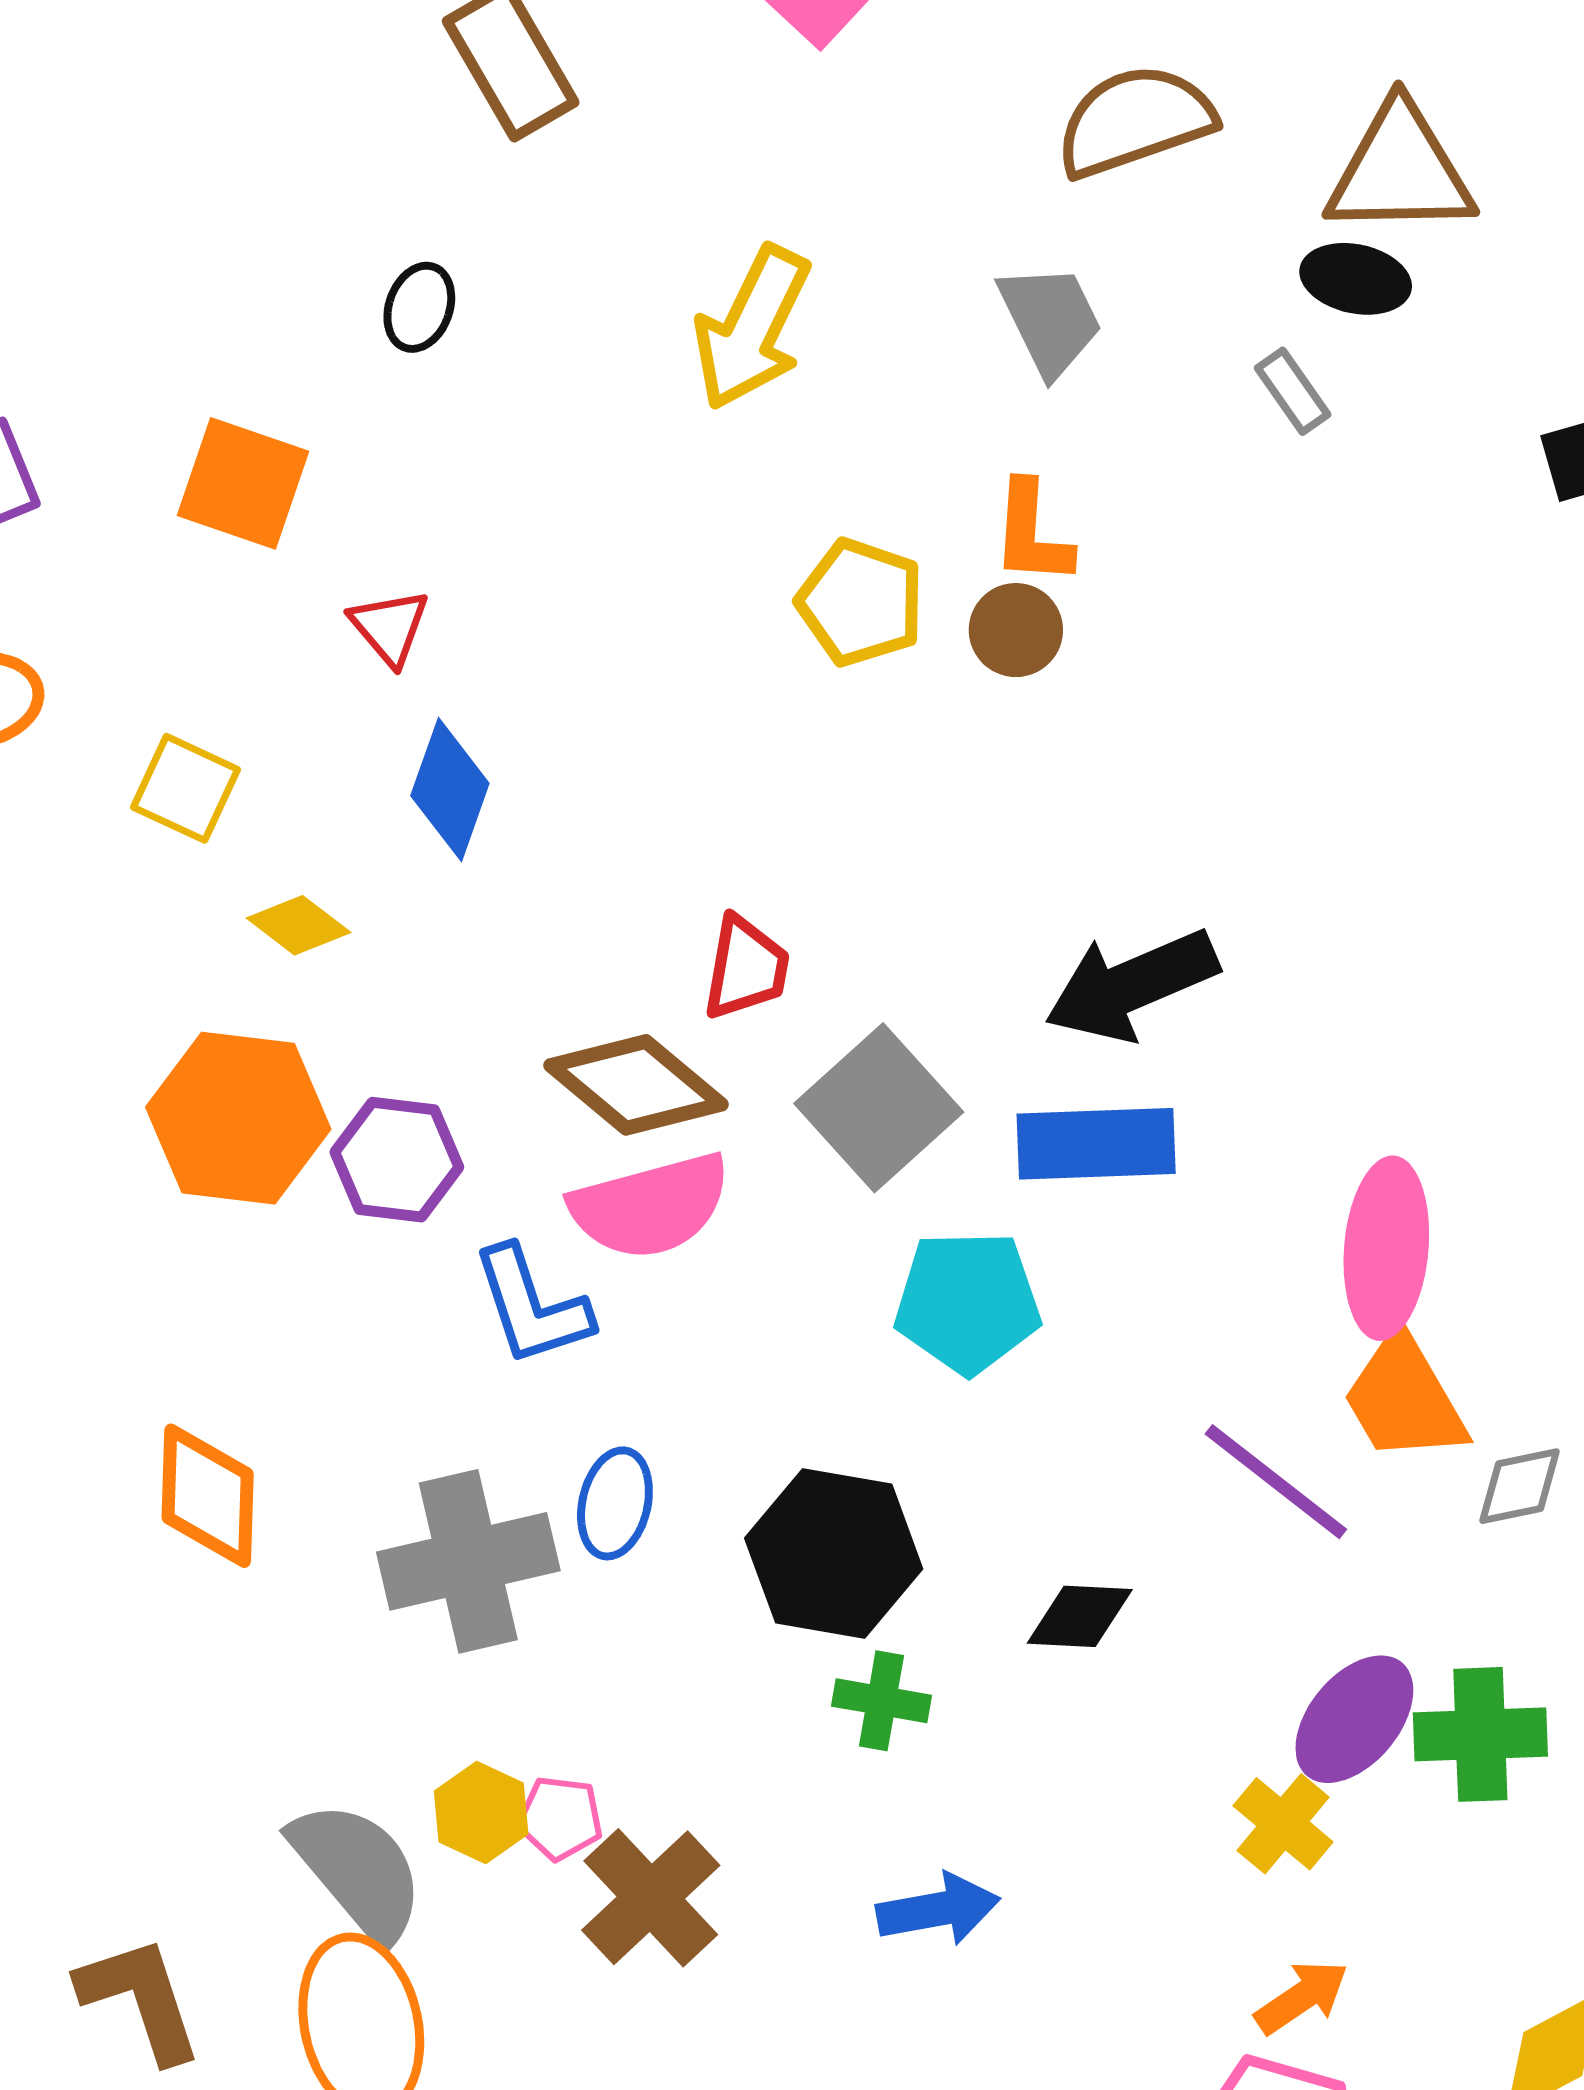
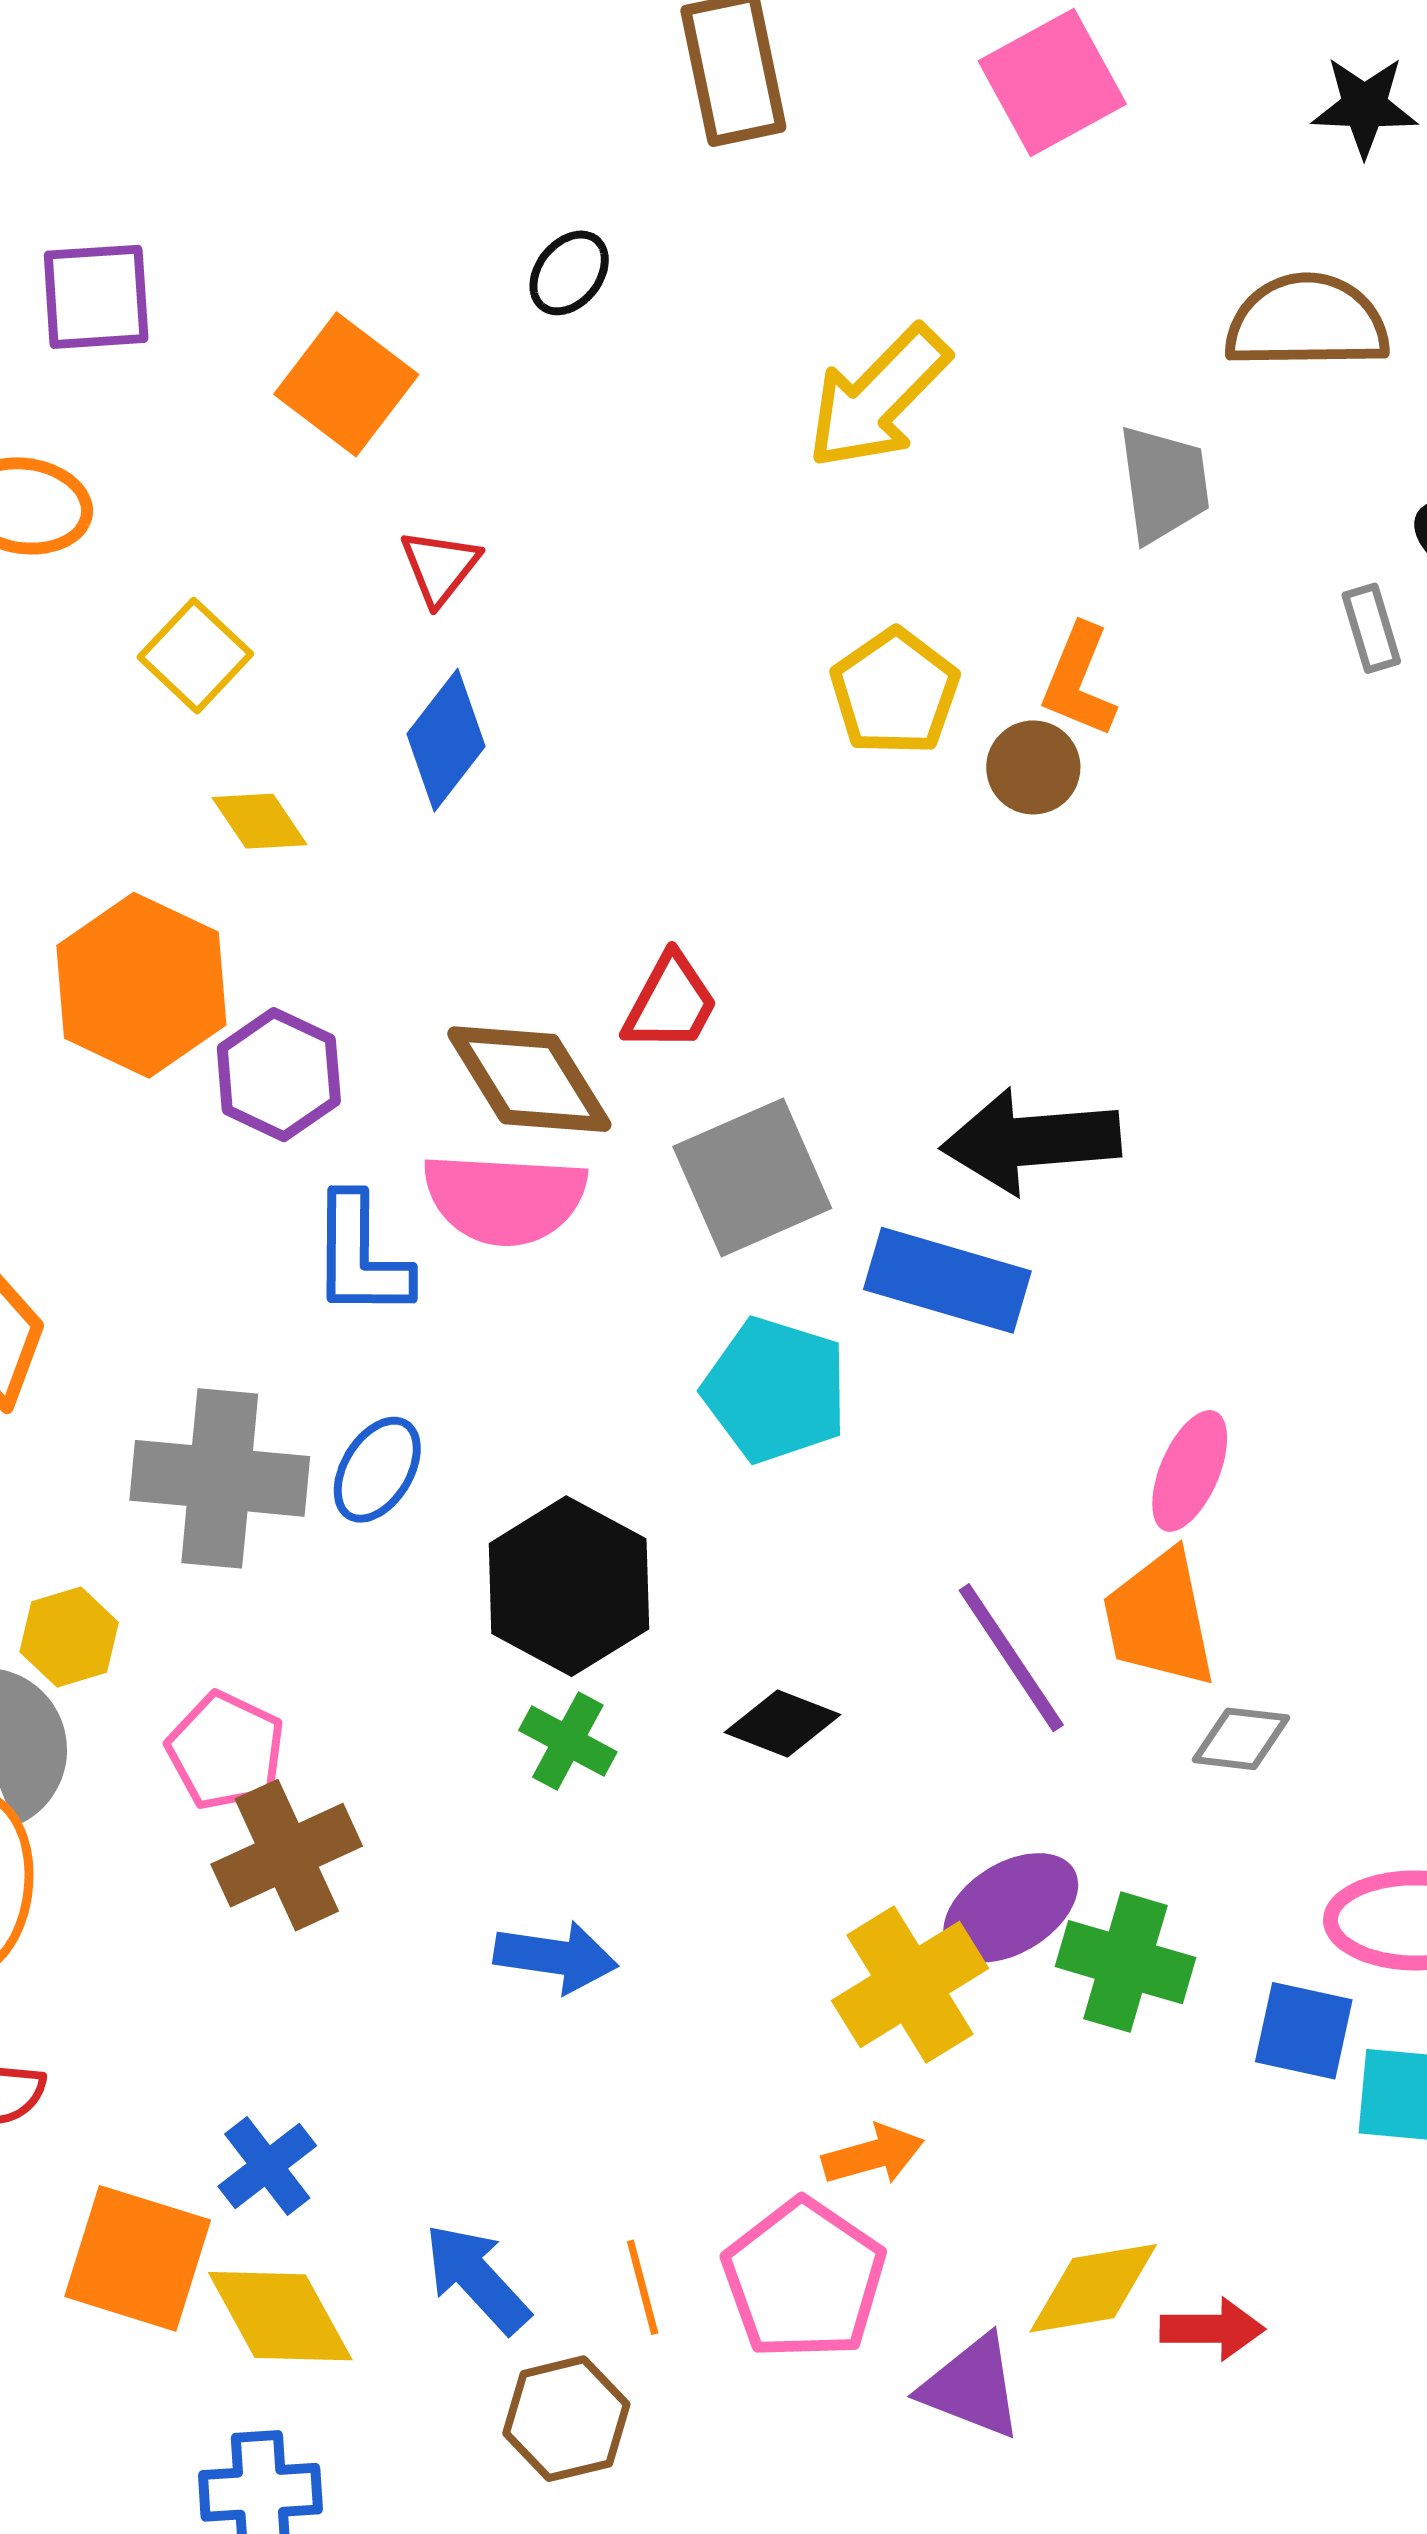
pink ellipse: (1386, 1248) -> (1190, 1471), size x0.7
yellow hexagon: (481, 1812) -> (69, 1637), moved
pink pentagon: (560, 1818) -> (226, 1751), size x1.4
yellow cross: (1283, 1824) -> (910, 1985), size x1.5

